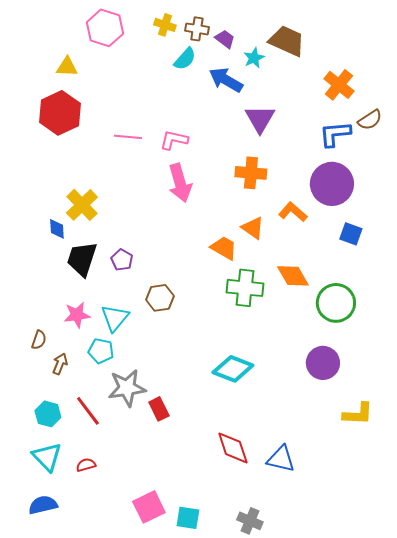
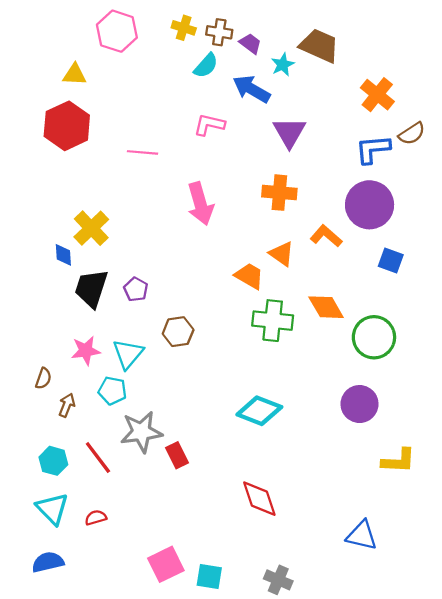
pink L-shape: (174, 140) -> (209, 125), moved
blue triangle: (281, 459) -> (362, 535), moved

